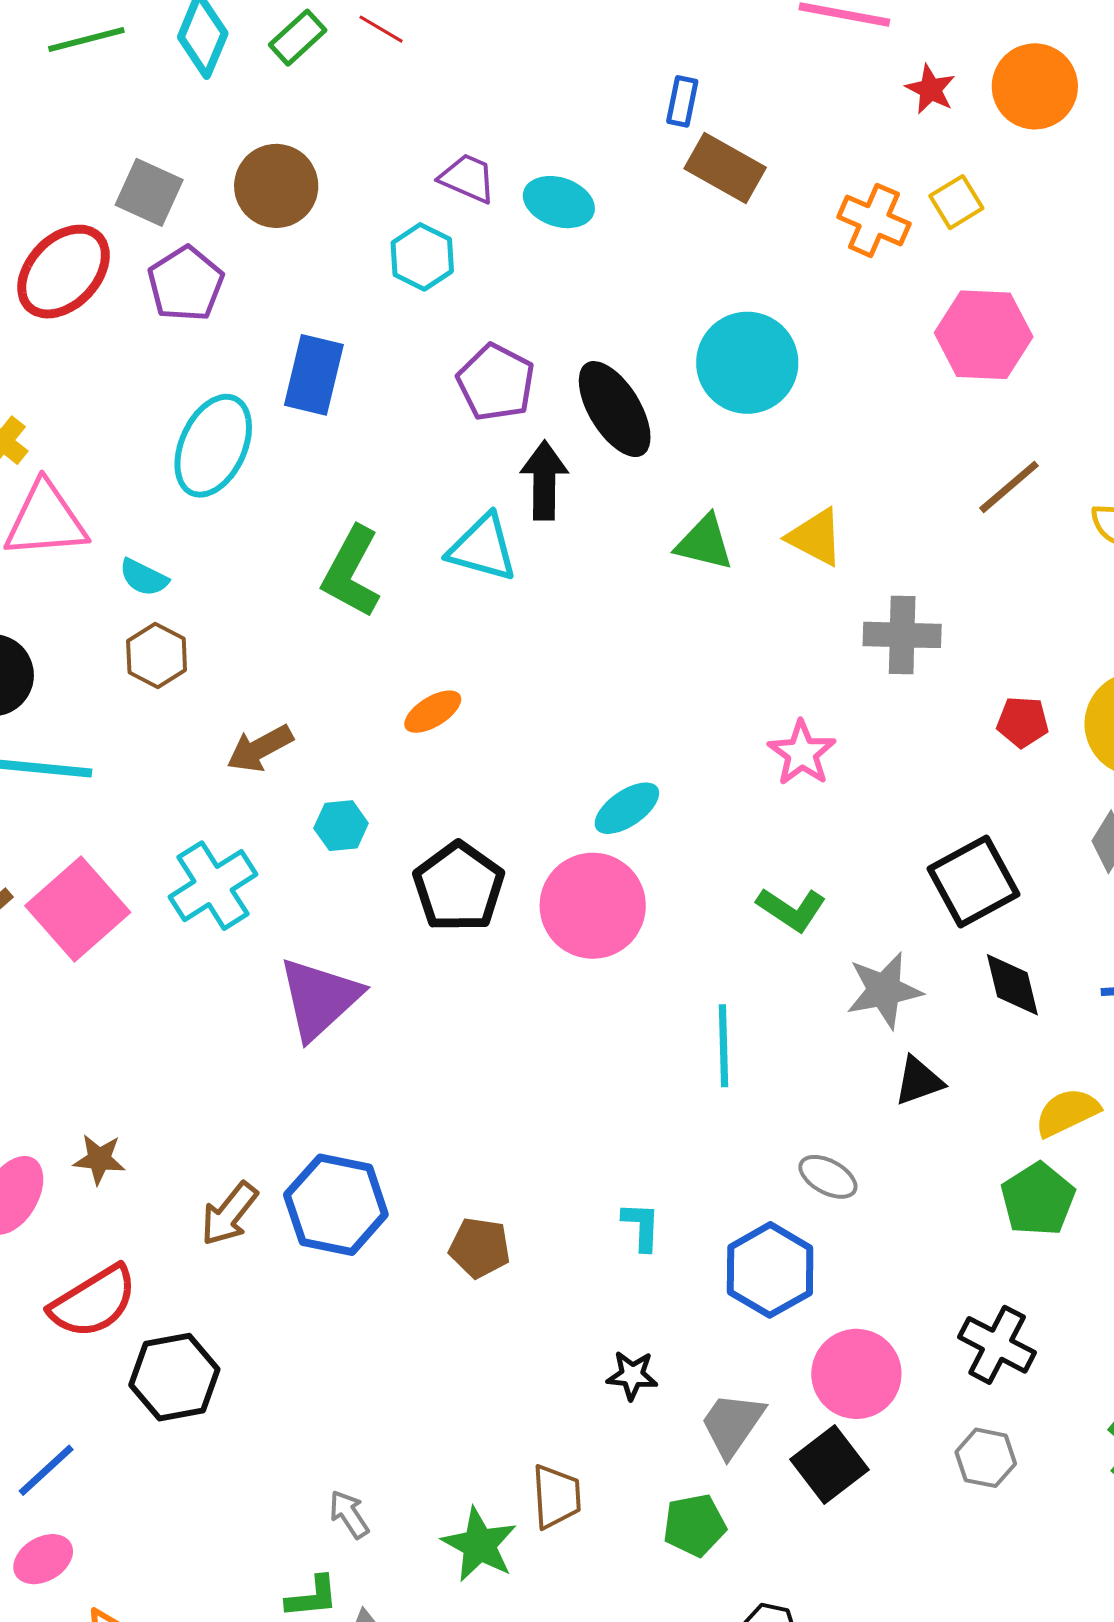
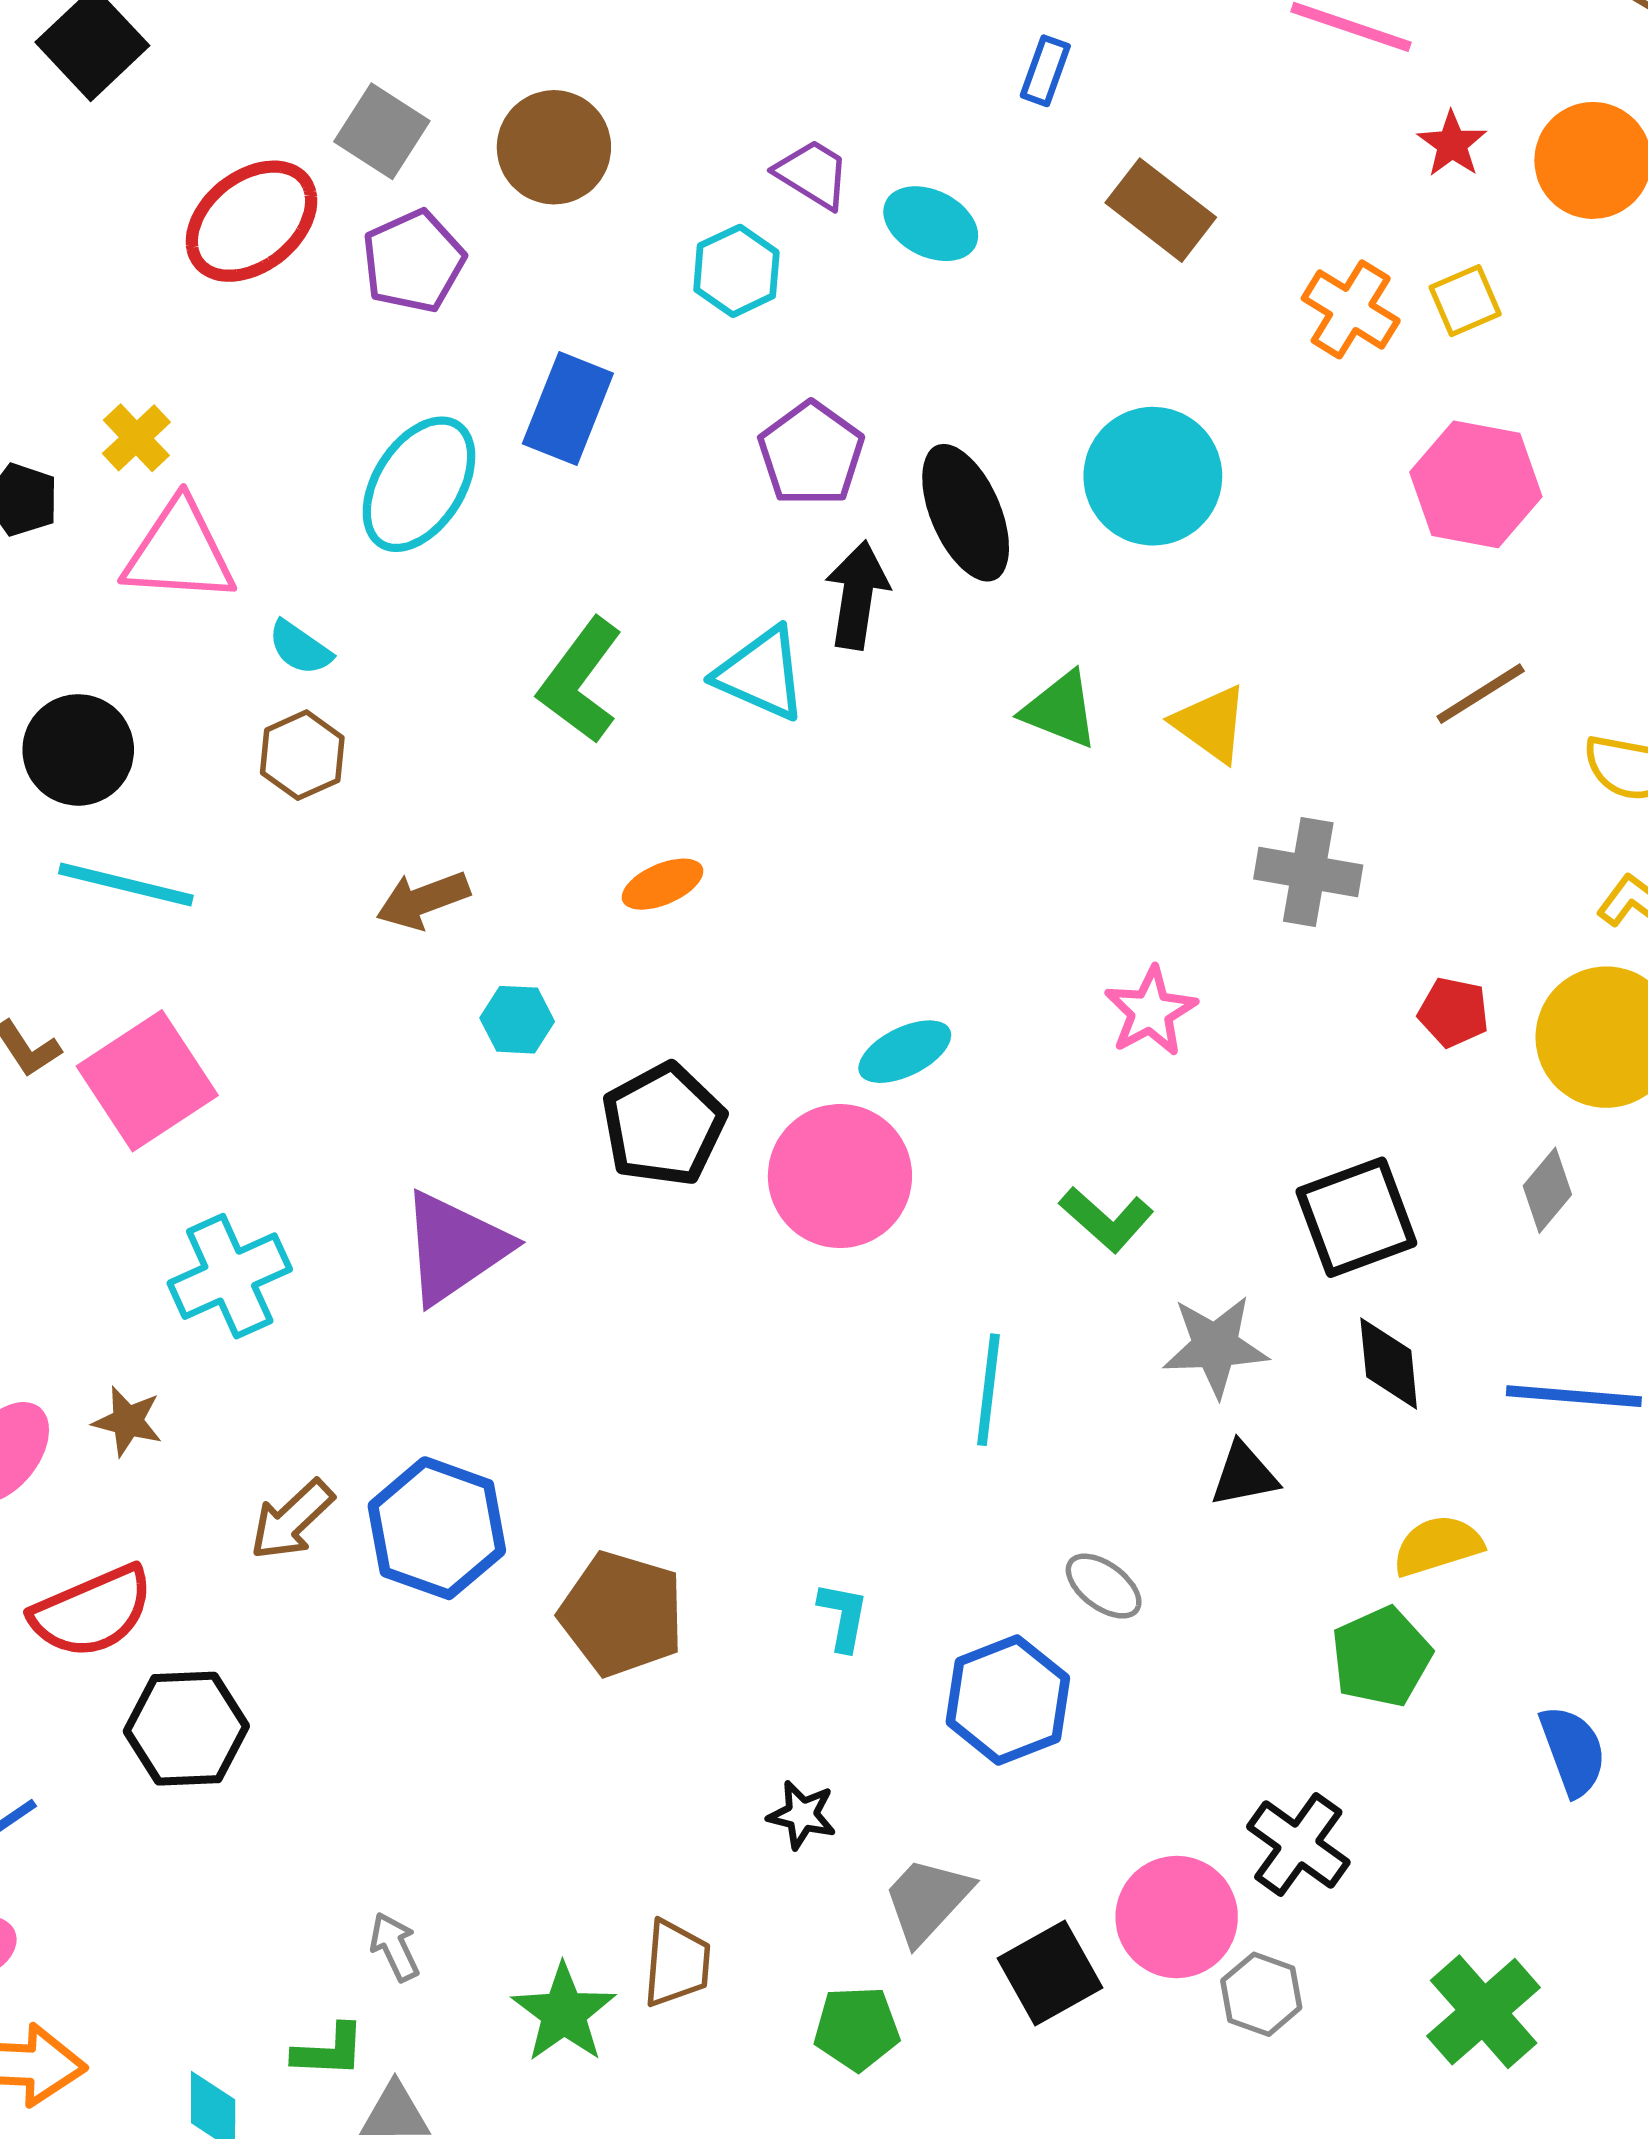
blue rectangle: (682, 101) -> (1045, 71), moved
cyan cross: (213, 886) -> (230, 1276), moved
brown pentagon: (480, 1248) -> (622, 1614), size x1.5
pink circle: (856, 1374) -> (1177, 1917), moved

